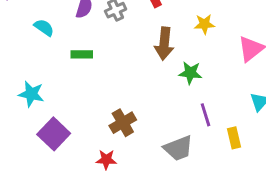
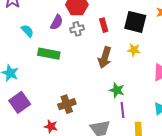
green rectangle: (82, 54) -> (49, 54), size x1.5
green star: (190, 73) -> (117, 90), moved

